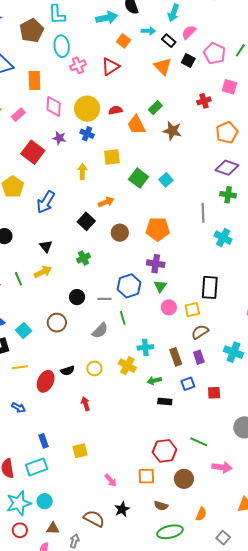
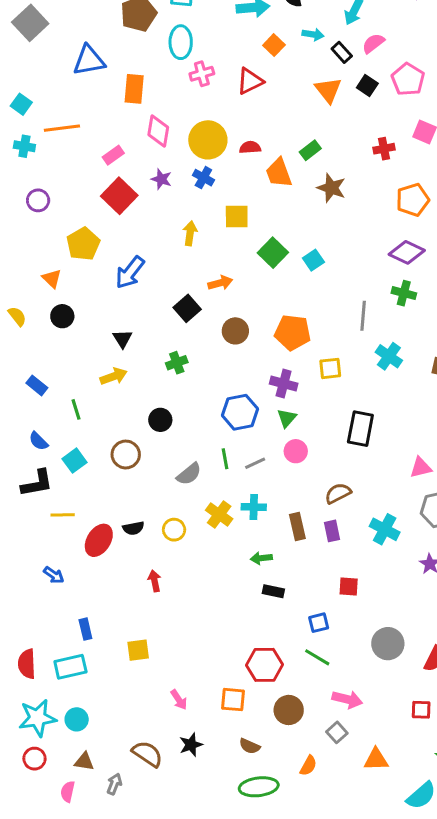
pink rectangle: (18, 115) -> (113, 155), moved
green line: (18, 279) -> (76, 409), moved
gray line: (104, 299) -> (255, 463), moved, turned -32
yellow square: (192, 310) -> (330, 368), moved
yellow cross: (127, 366) -> (219, 515), moved
blue square: (188, 384) -> (319, 623), moved
gray square: (223, 538) -> (337, 732), moved

